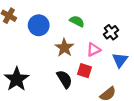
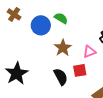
green semicircle: (77, 21) -> (61, 18), moved
red square: (85, 71) -> (80, 70), turned -32

